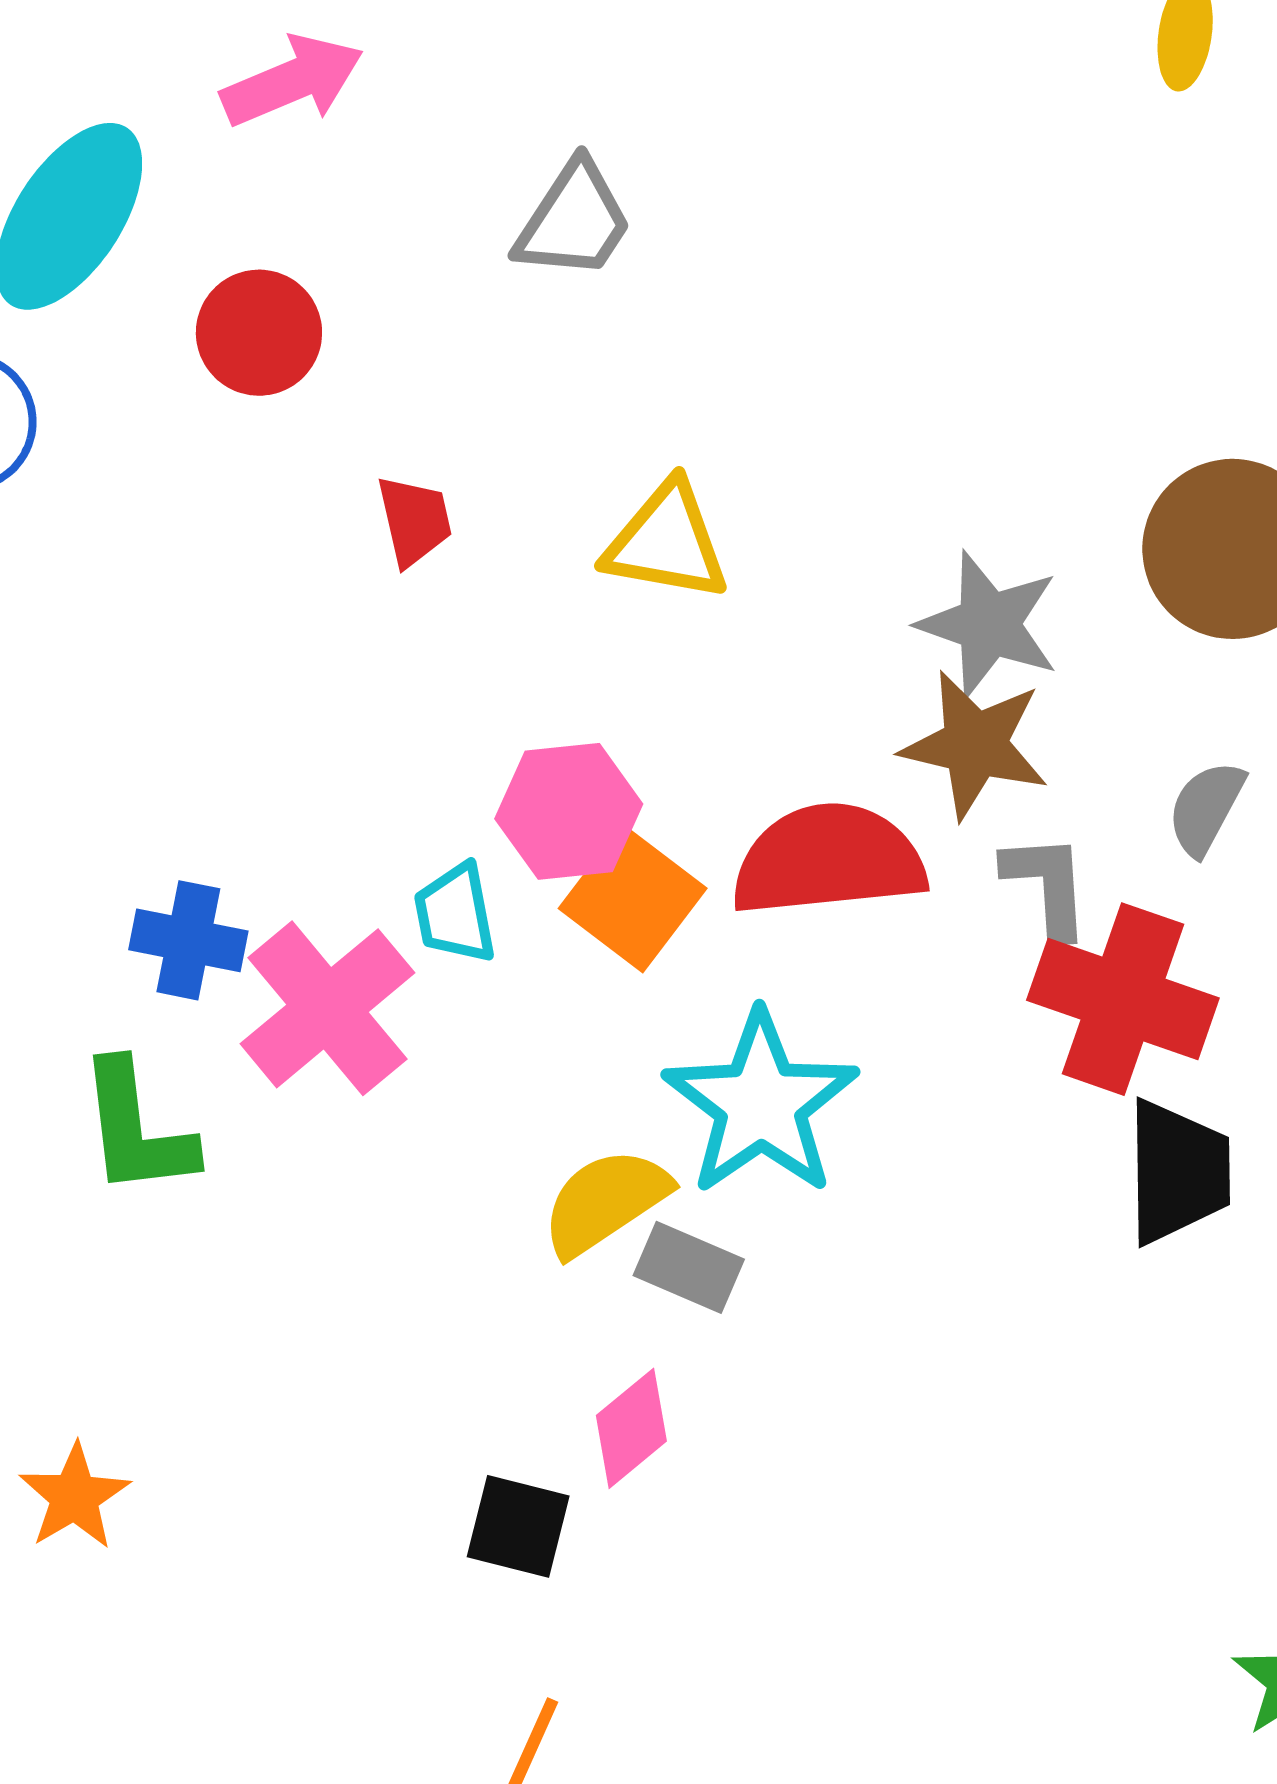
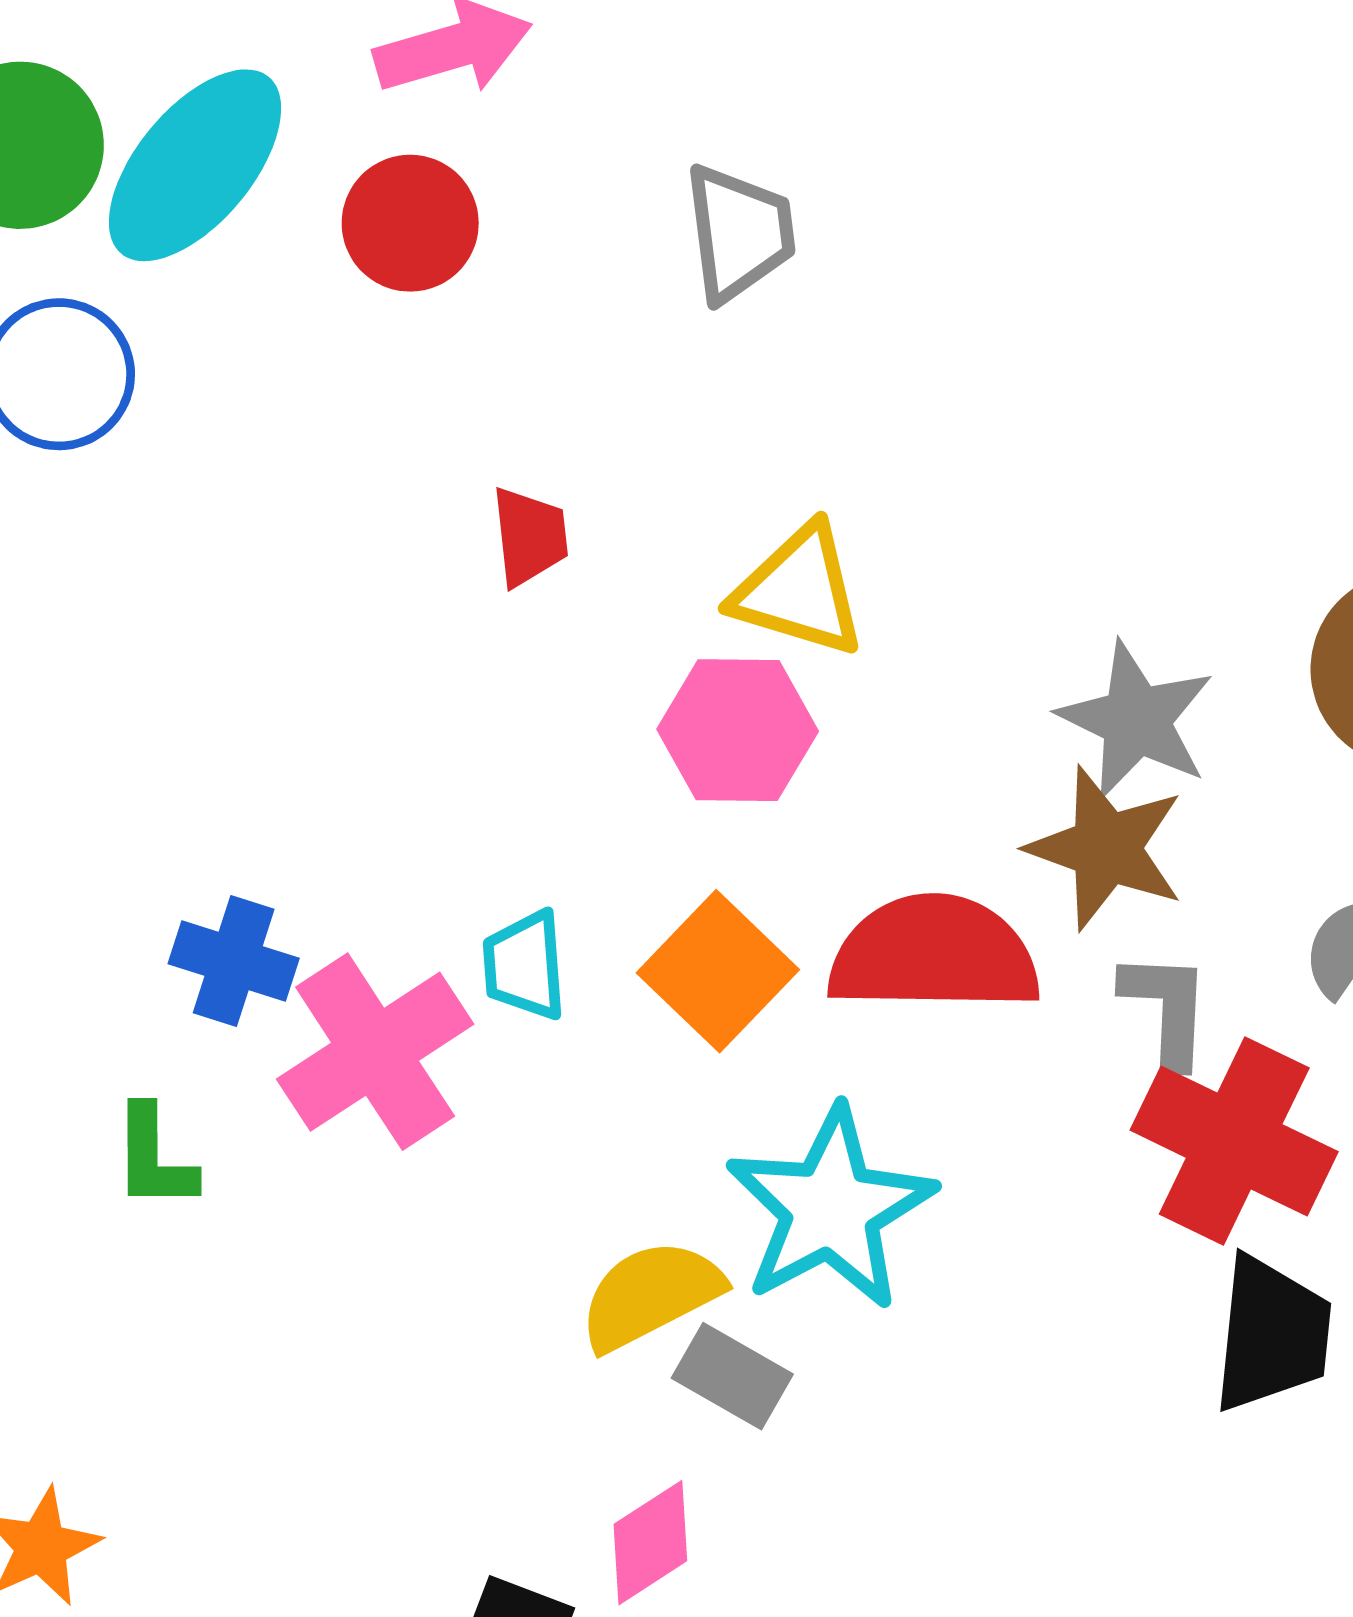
gray trapezoid: (574, 221) -> (739, 233), turned -47
red circle: (259, 333) -> (410, 223), moved
pink hexagon: (569, 811) -> (738, 730), moved
green L-shape: (136, 1129) -> (154, 1158), size x0.7

